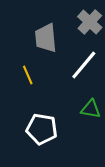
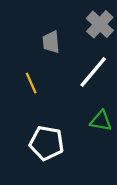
gray trapezoid: (46, 38) -> (51, 42), size x0.7

